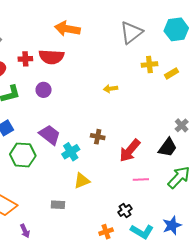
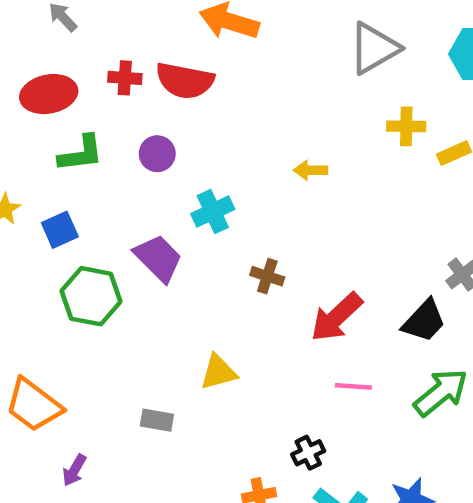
cyan cross: (71, 152) -> (213, 212), moved
purple arrow: (25, 231) -> (74, 470), turned 48

